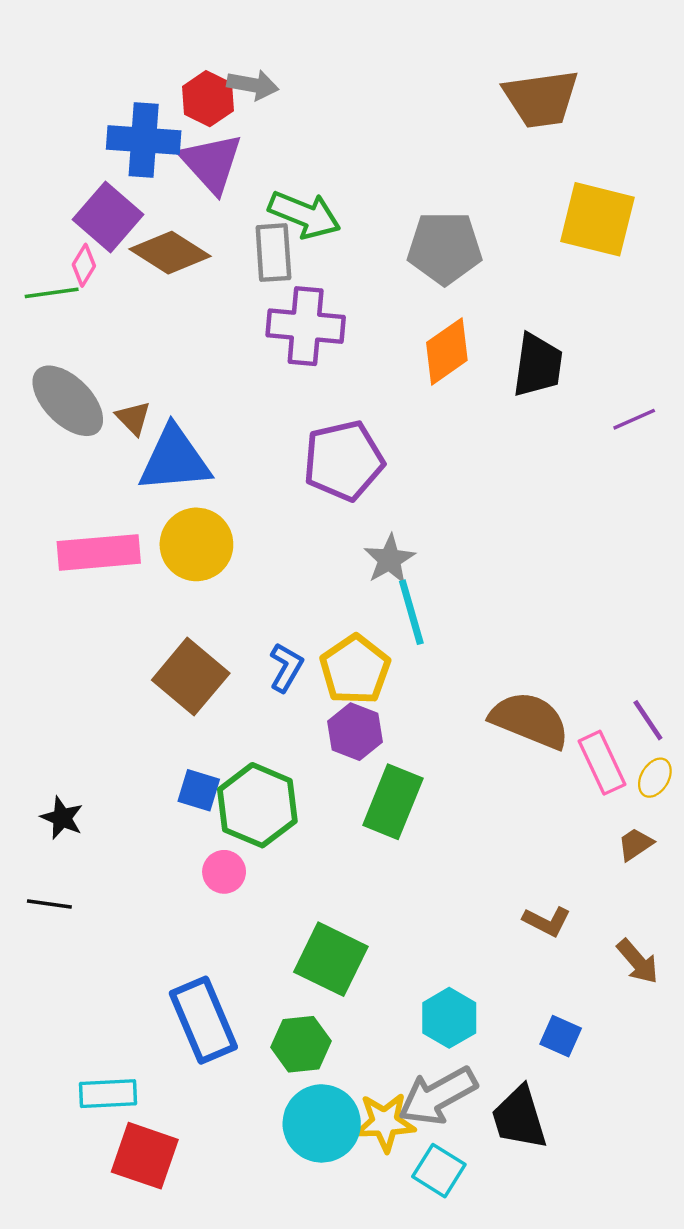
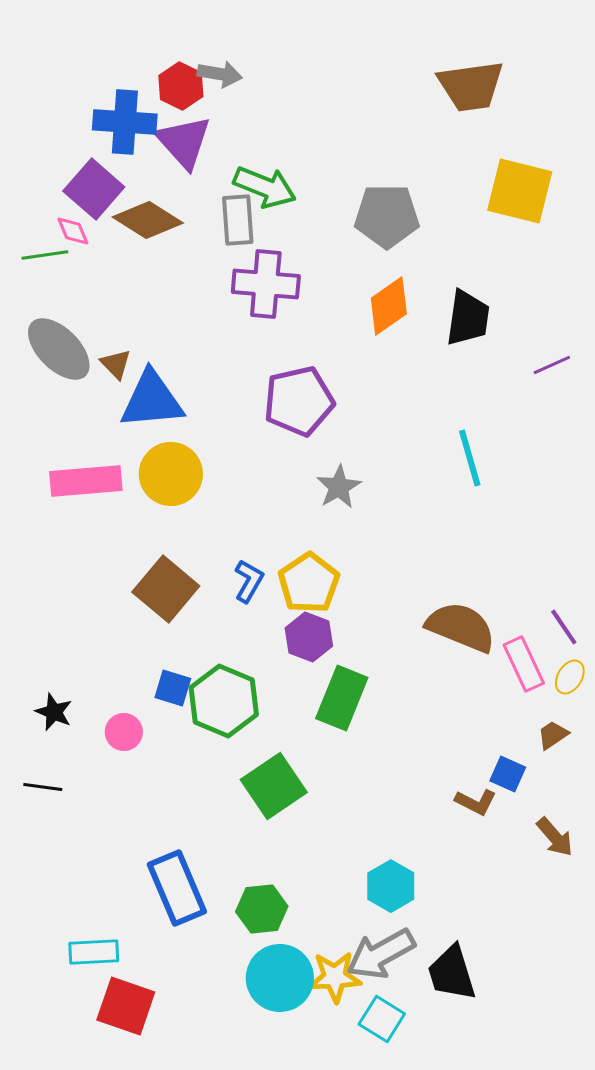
pink diamond: (84, 265) -> (73, 231), turned -54
cyan line: (411, 612) -> (470, 458), moved
pink circle: (224, 872) -> (124, 732), moved
green square: (331, 959) -> (274, 786), moved, turned 30
blue square: (561, 1036) -> (508, 774), moved

